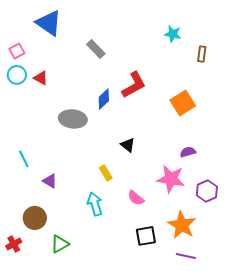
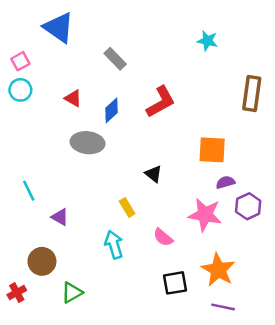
brown rectangle: (202, 54) -> (252, 94), moved, size x1.8
red triangle: (41, 78) -> (73, 98), moved
blue diamond: (104, 99) -> (111, 110), moved
orange square: (183, 103) -> (212, 150), moved, turned 35
purple hexagon: (207, 191) -> (248, 206), moved

